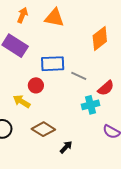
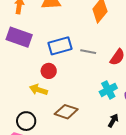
cyan cross: (91, 105) -> (108, 90), moved
black arrow: (66, 147) -> (113, 121), moved

